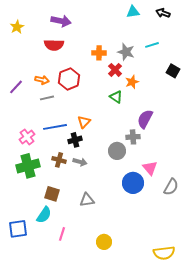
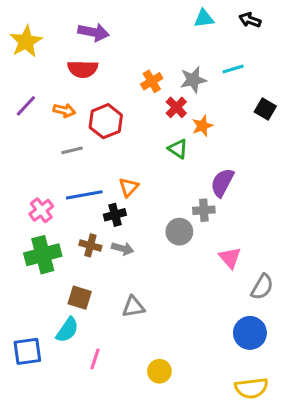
yellow star: (17, 27) -> (26, 41), size x1.5
gray star: (126, 52) -> (193, 80), turned -30
orange cross: (99, 53) -> (152, 81), turned -32
orange arrow: (42, 80) -> (64, 110), moved
purple line: (16, 87) -> (26, 106), moved
blue circle: (133, 183) -> (250, 333), moved

